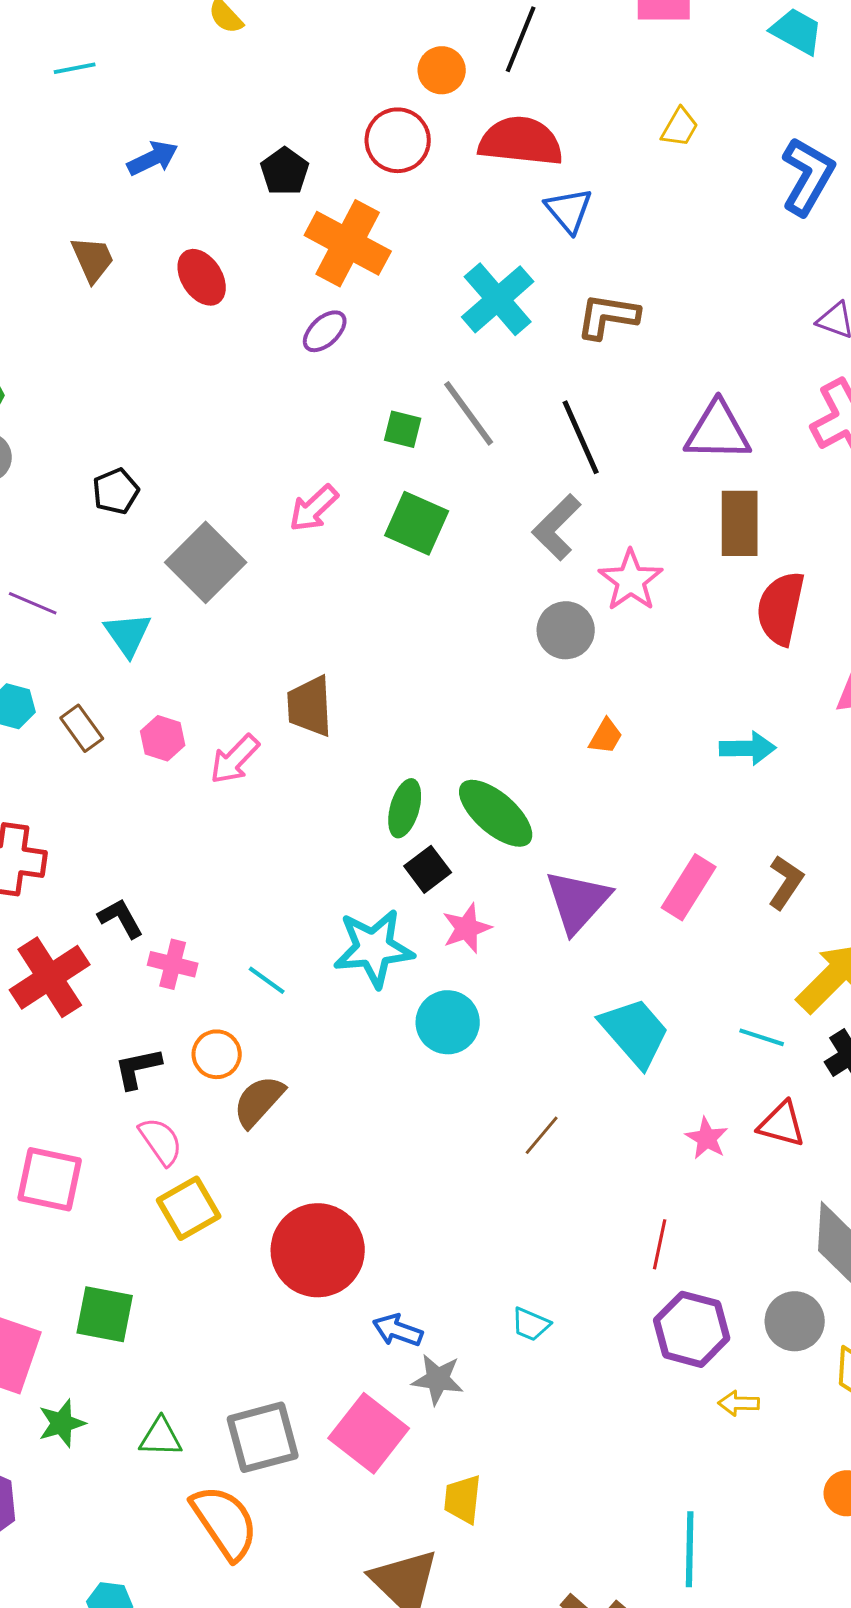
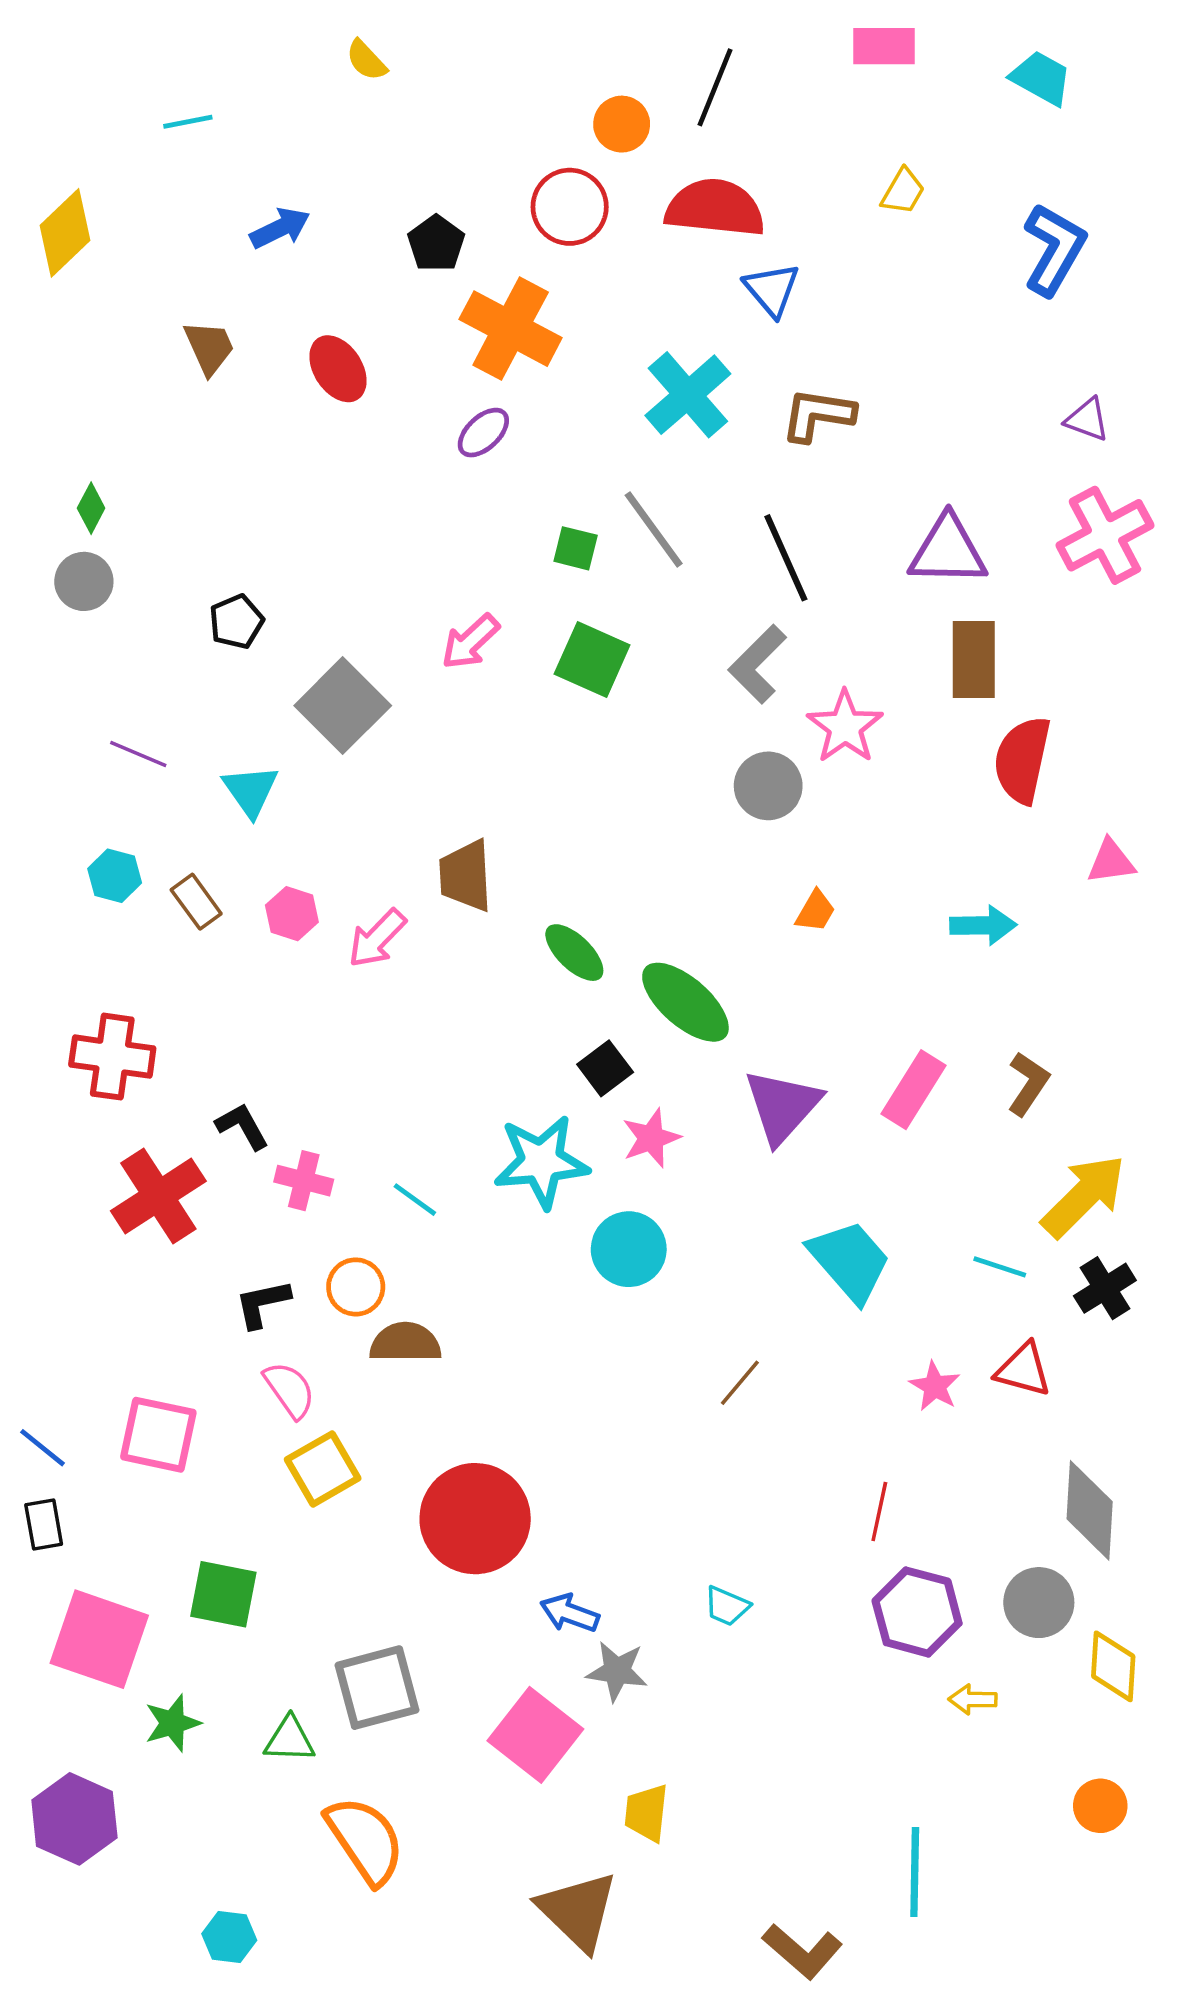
green ellipse: (405, 808) -> (574, 953), moved, turned -62
brown semicircle: (259, 1101) -> (405, 1343), turned 48
gray square: (263, 1437) -> (377, 1688), moved

